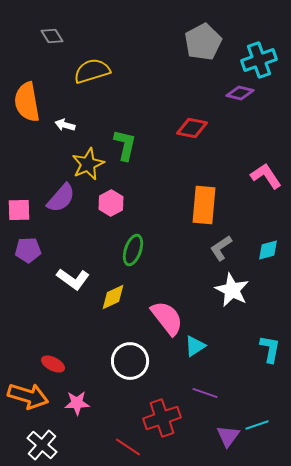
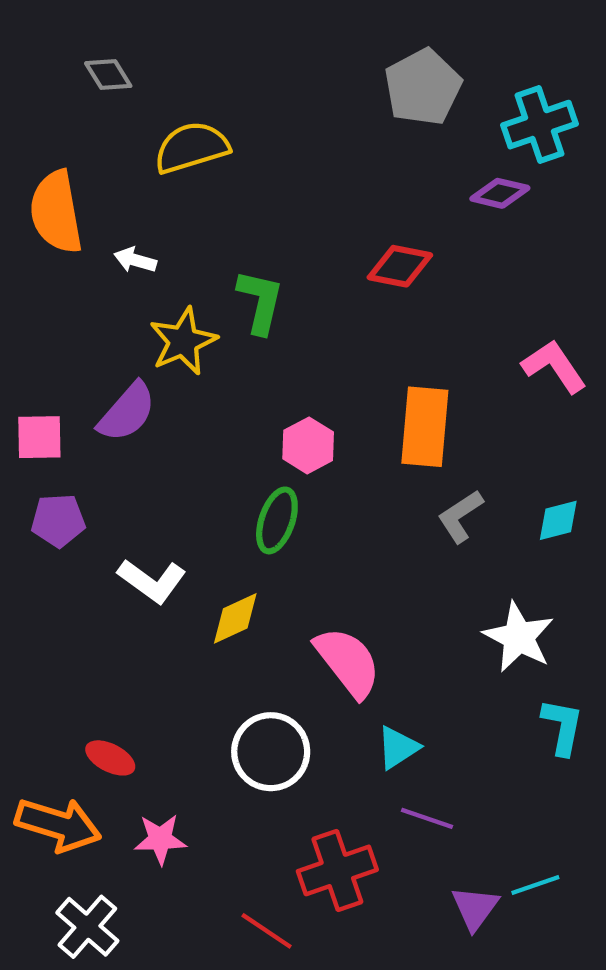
pink hexagon: (111, 203) -> (308, 445), moved
white star: (232, 290) -> (519, 637), moved
cyan triangle: (195, 346) -> (398, 748), moved

